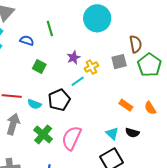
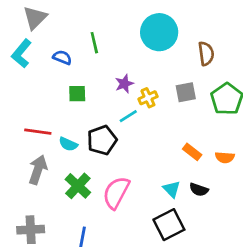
brown semicircle: (136, 44) -> (206, 54), moved
green square: (39, 67) -> (77, 94), turned -32
orange semicircle: (150, 108) -> (225, 157), turned -56

